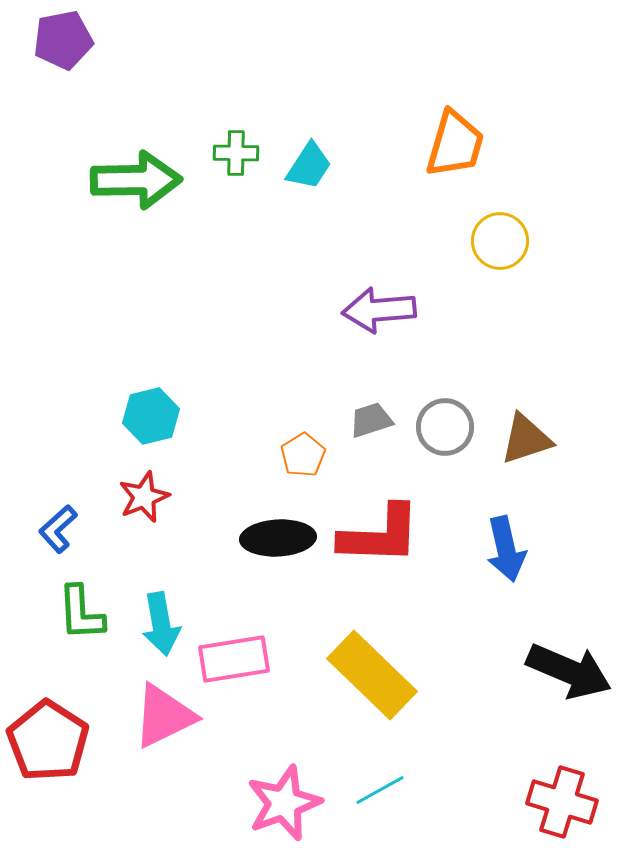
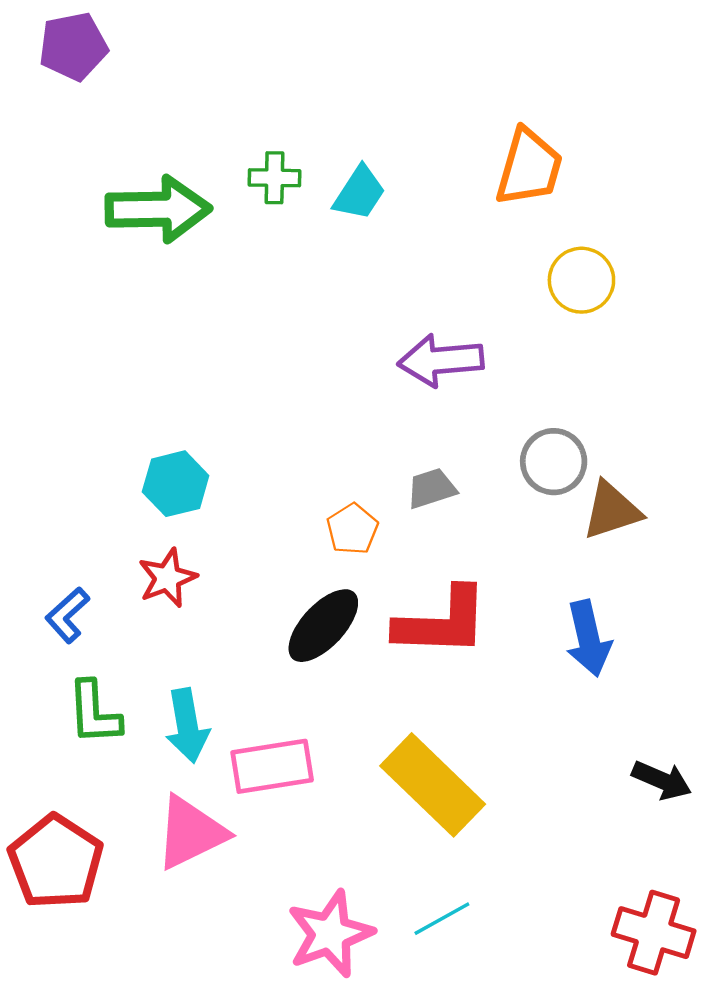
gray circle: (445, 427) -> (554, 462), moved
black ellipse: (278, 538) -> (323, 626), turned -44
black arrow: (569, 671) -> (662, 780), size x0.6

